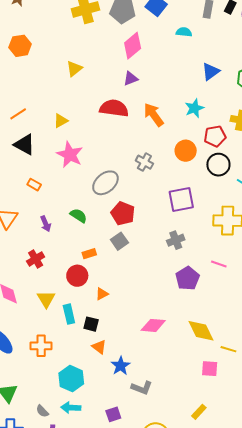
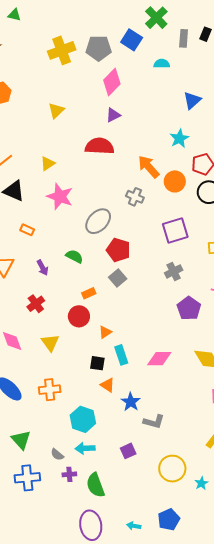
orange arrow: (154, 115) -> (149, 167), moved
cyan rectangle: (69, 314) -> (121, 355), moved

